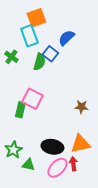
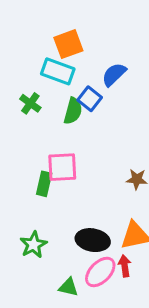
cyan rectangle: (29, 36) -> (58, 71), turned -50
pink square: (32, 99) -> (62, 167), turned -30
green triangle: (28, 165) -> (68, 287), moved

